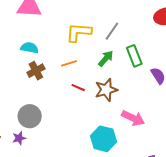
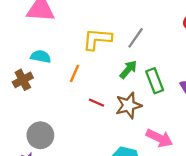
green rectangle: (134, 56) -> (155, 81), moved
orange line: (69, 63) -> (75, 73), moved, turned -49
brown cross: (36, 71) -> (23, 80), moved

